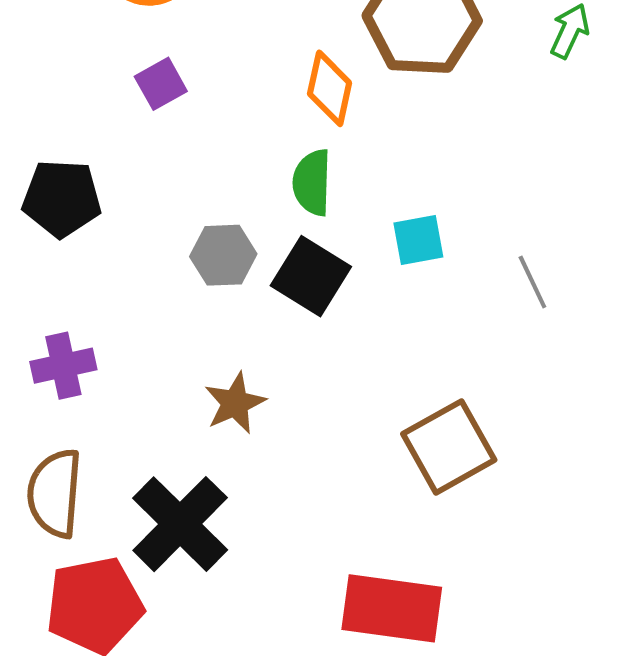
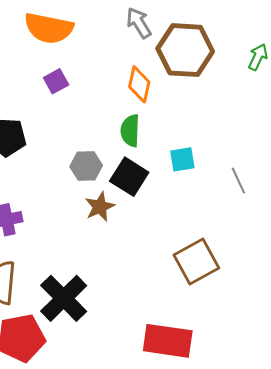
brown star: (235, 403) -> (100, 207), moved

